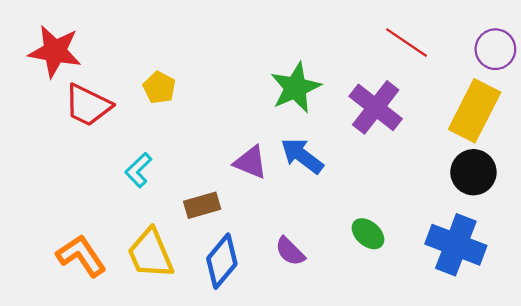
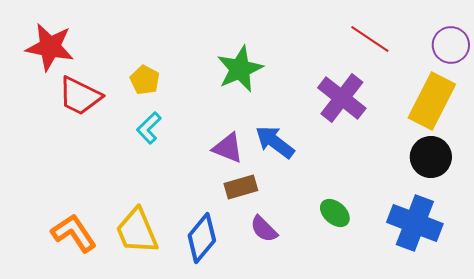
green star: (295, 88) -> (240, 69), moved
cyan L-shape: (138, 170) -> (149, 128), moved
brown rectangle: (202, 205) -> (241, 187), moved

